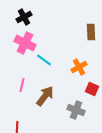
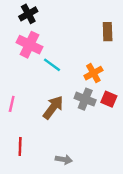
pink line: (22, 85) -> (12, 104), moved
gray cross: (76, 110) -> (85, 99), moved

